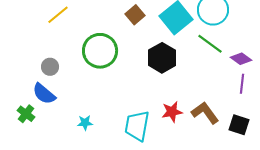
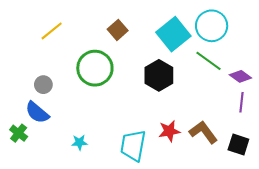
brown square: (135, 15) -> (118, 30), moved

